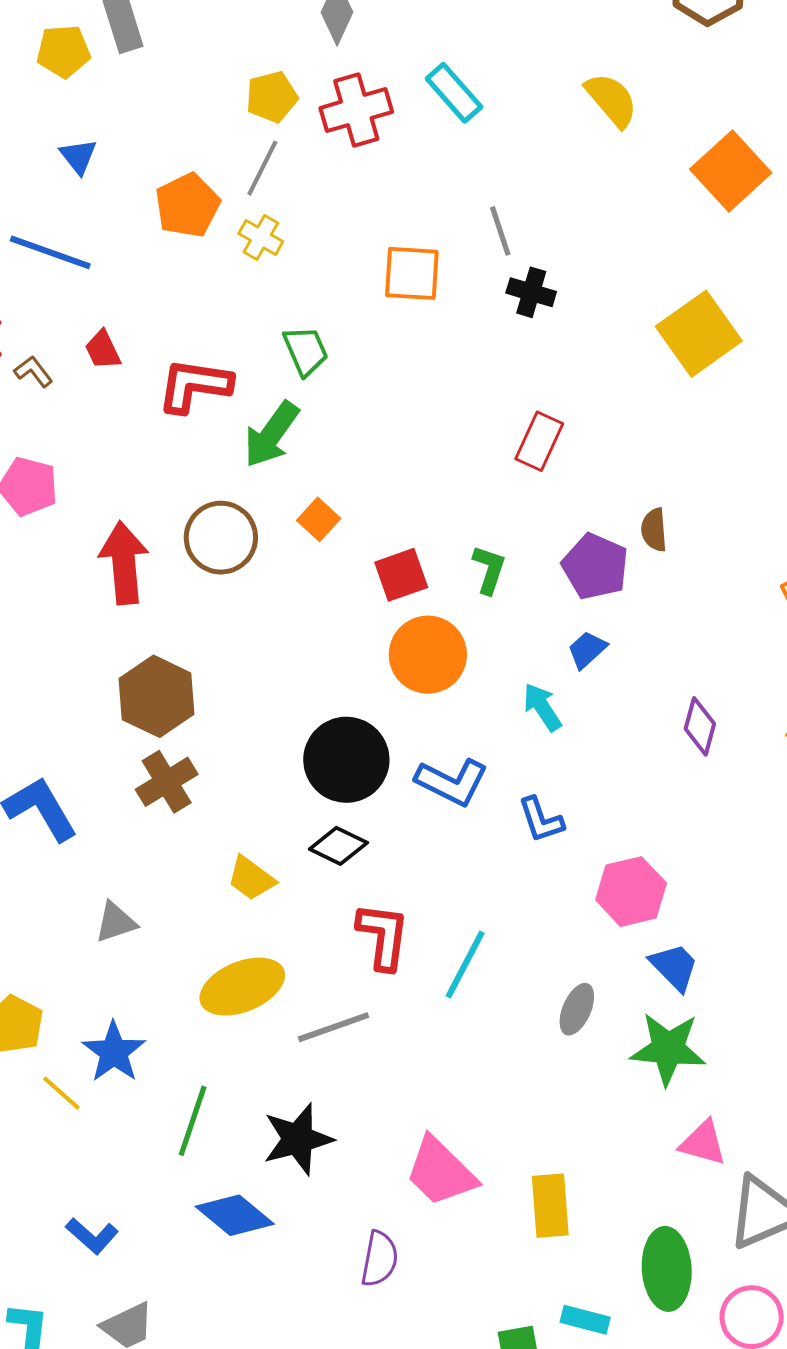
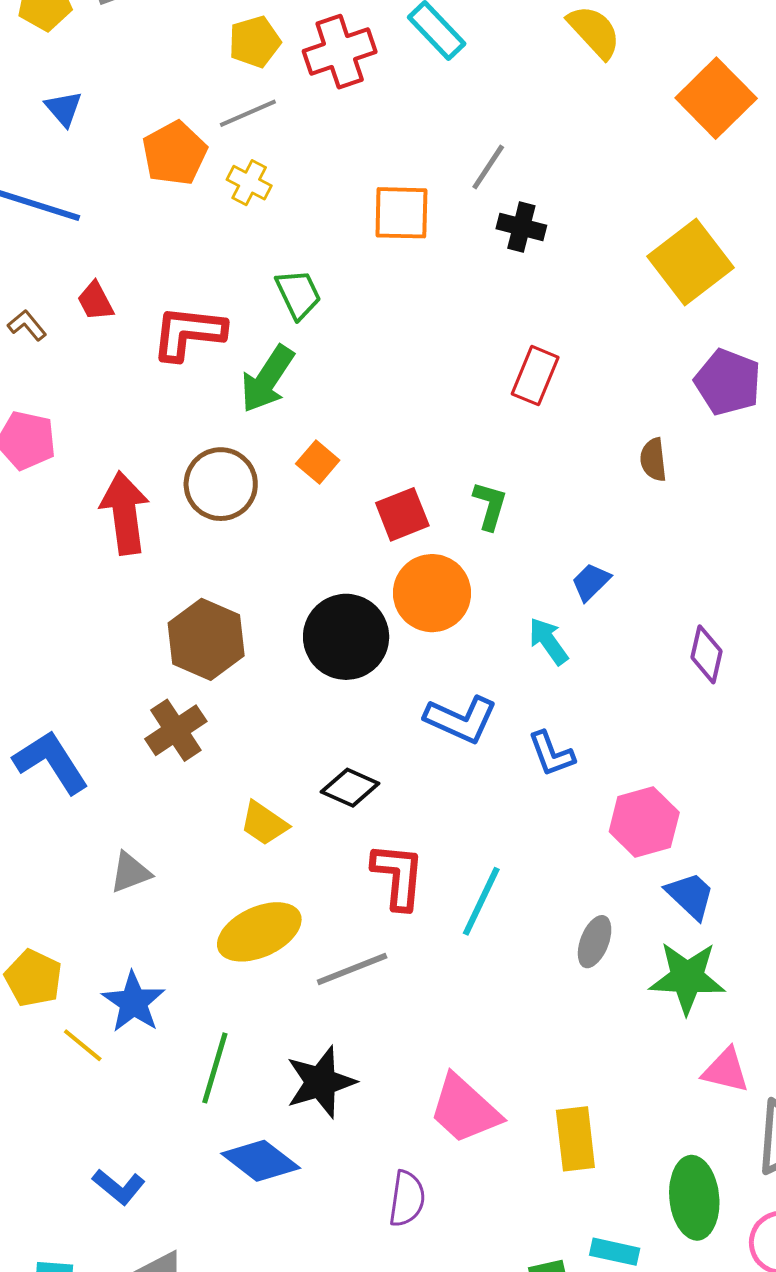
gray line: (262, 168) -> (248, 113), turned 42
gray line: (500, 231) -> (488, 167), turned 54
purple pentagon: (595, 566) -> (728, 382), moved
brown hexagon: (157, 696) -> (206, 639), moved
black circle: (346, 760) -> (346, 637), moved

